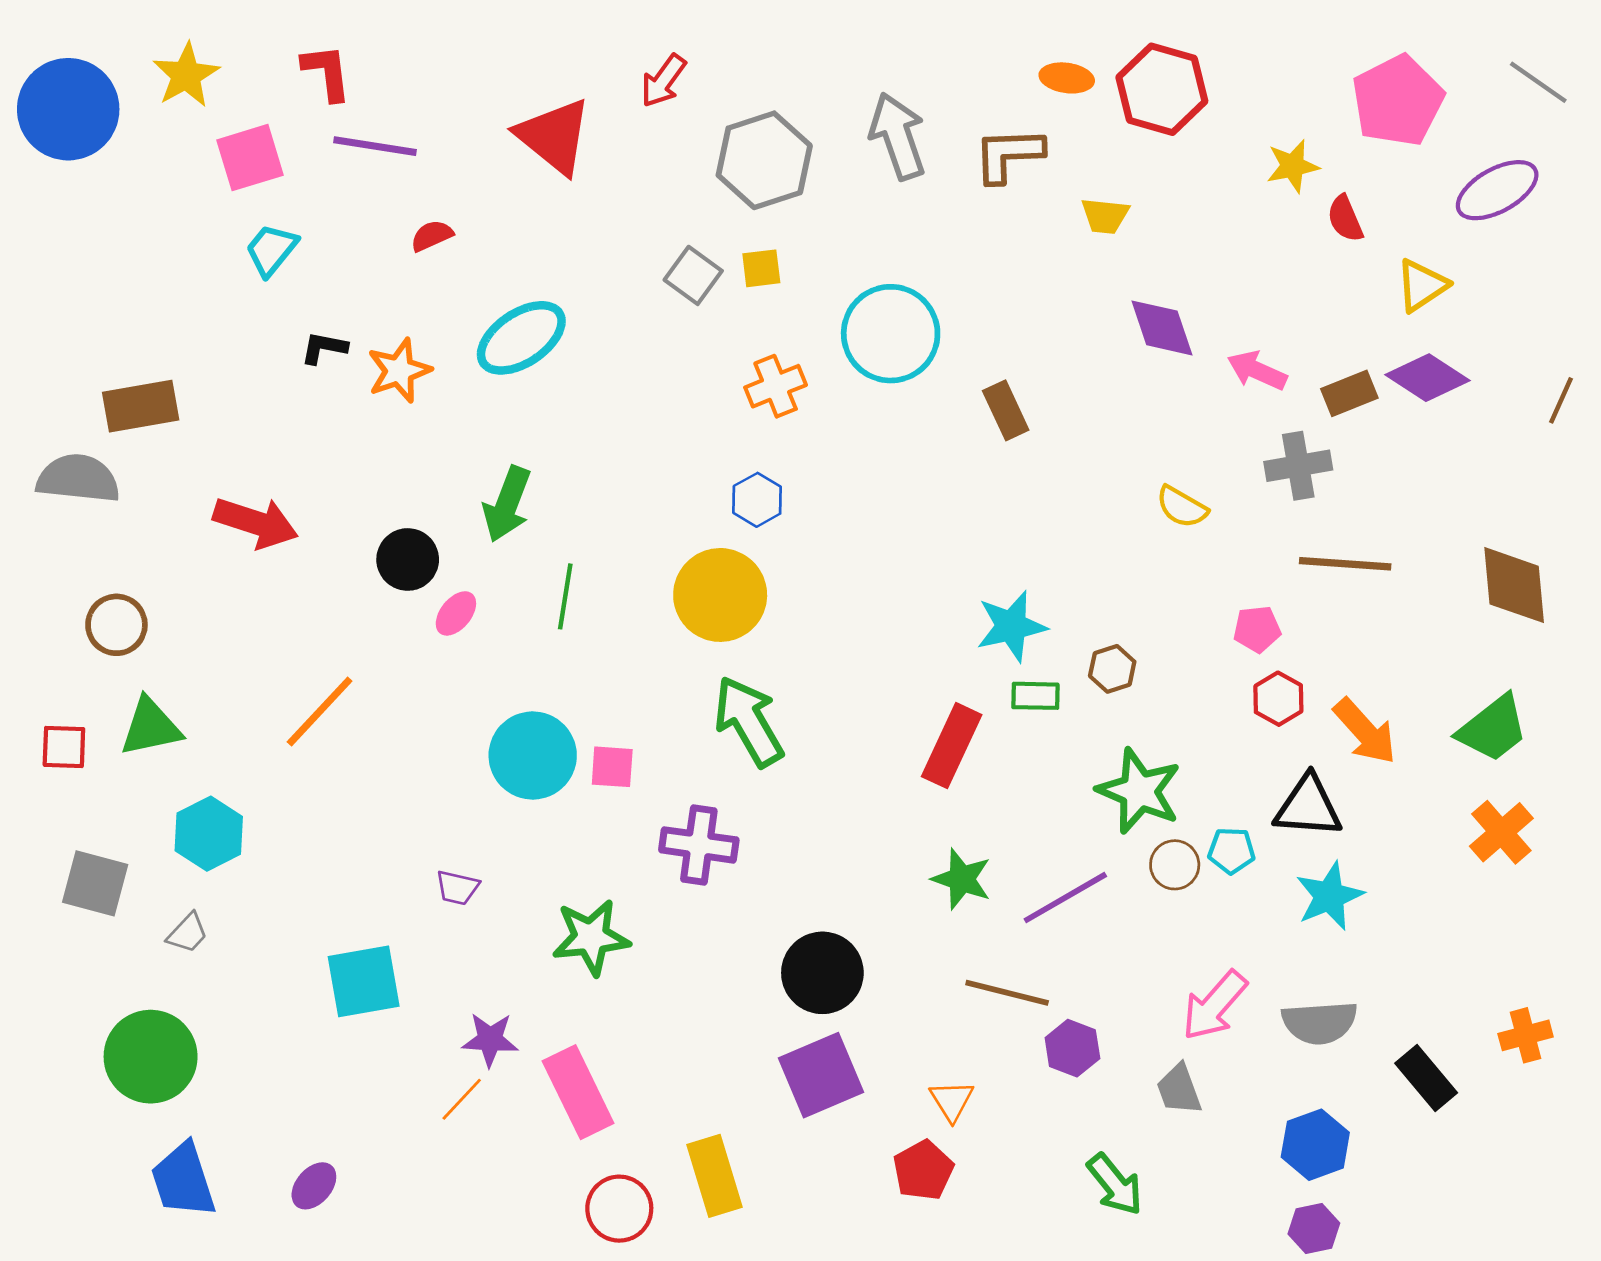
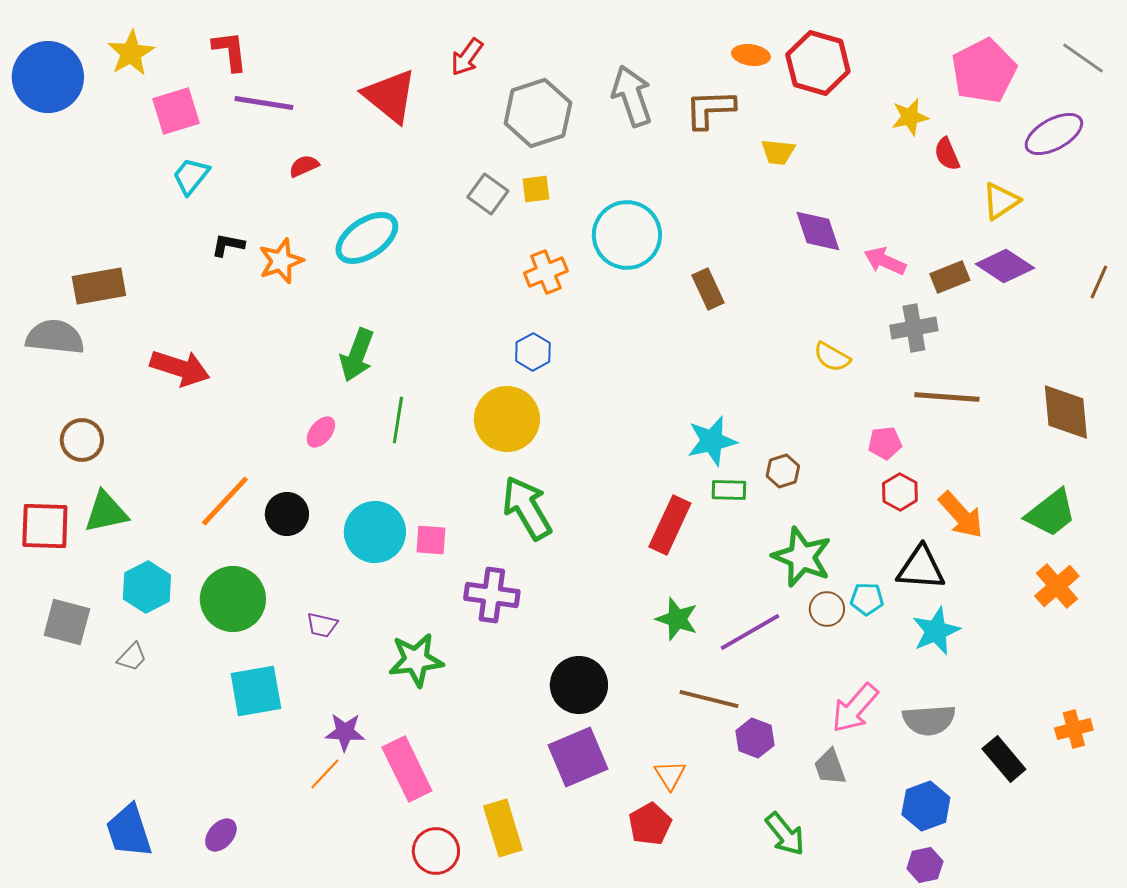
black circle: (408, 559) -> (287, 514), moved
red square: (64, 747) -> (45, 526), size x1.5
green circle: (151, 1057) -> (233, 599), moved

